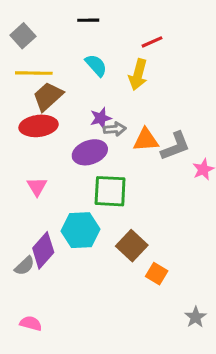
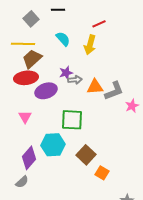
gray square: (23, 36) -> (31, 19), moved
purple ellipse: (90, 152) -> (46, 91), moved
gray semicircle: (25, 266) -> (22, 182), moved

